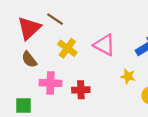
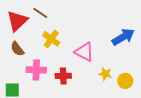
pink triangle: (104, 45) -> (84, 52), moved
yellow star: (128, 76) -> (105, 74), moved

